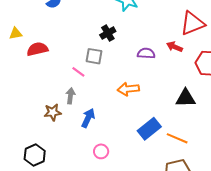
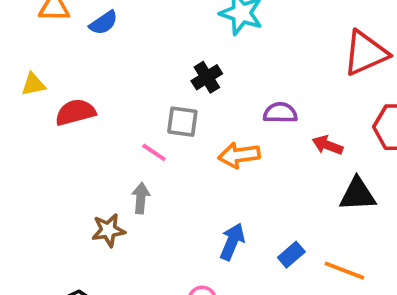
red arrow: (175, 47) -> (328, 145), moved
orange arrow: (128, 89) -> (239, 155), moved
blue arrow: (88, 118) -> (232, 242), moved
blue rectangle: (149, 129) -> (291, 255), size x0.6

